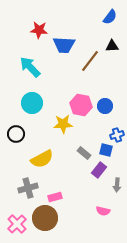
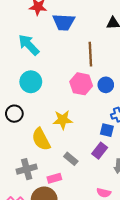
brown line: (90, 61) -> (90, 54), moved, turned -40
yellow star: (63, 124) -> (63, 120), moved
gray rectangle: (84, 153) -> (71, 159), moved
yellow semicircle: (42, 159) -> (41, 139), turned 90

